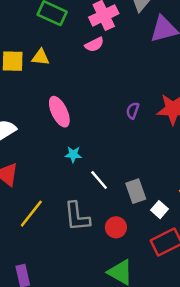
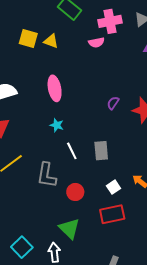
gray rectangle: (136, 191) -> (101, 151), moved

